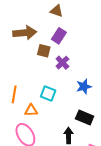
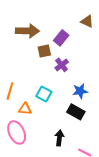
brown triangle: (57, 11) -> (87, 21), moved
brown square: (44, 51) -> (44, 51), turned -32
black rectangle: (85, 117) -> (76, 112), moved

